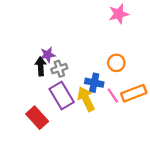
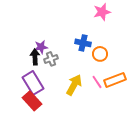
blue cross: (94, 83) -> (83, 43), moved
purple rectangle: (62, 95) -> (33, 83), moved
yellow arrow: (86, 99) -> (74, 85), turned 55

